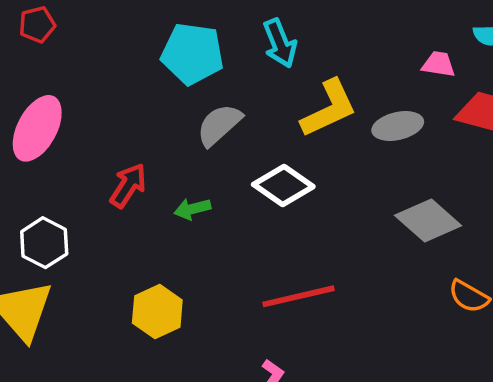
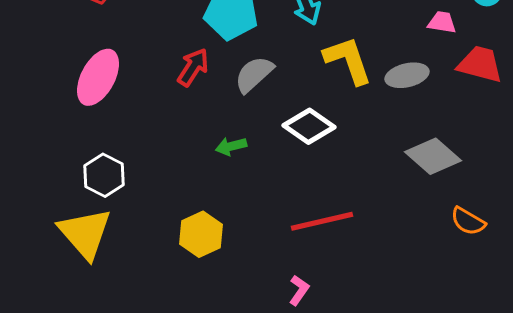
yellow L-shape: (329, 109) -> (348, 60), turned -84
red arrow: (128, 186) -> (193, 67), moved

